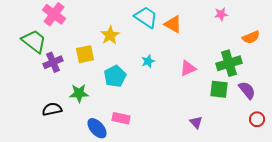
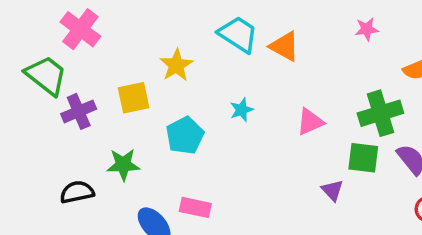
purple triangle: (196, 122) -> (332, 190), moved

